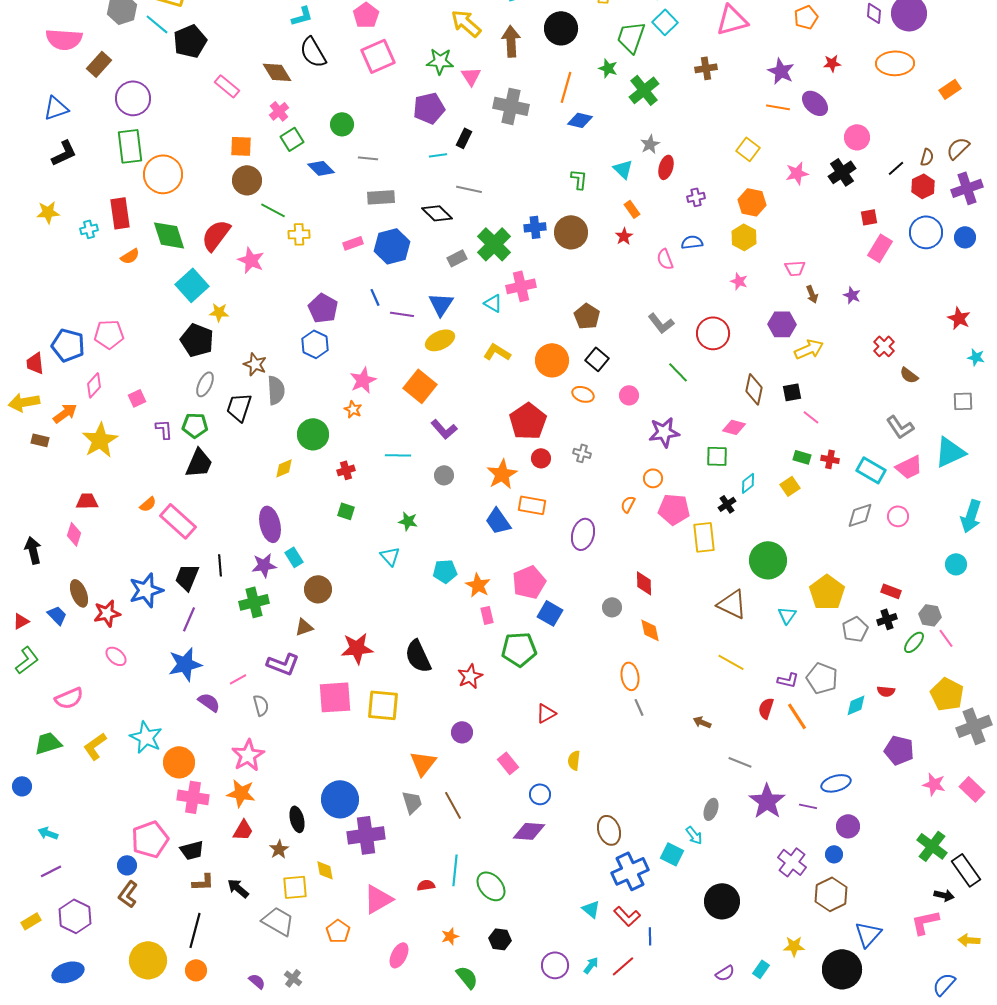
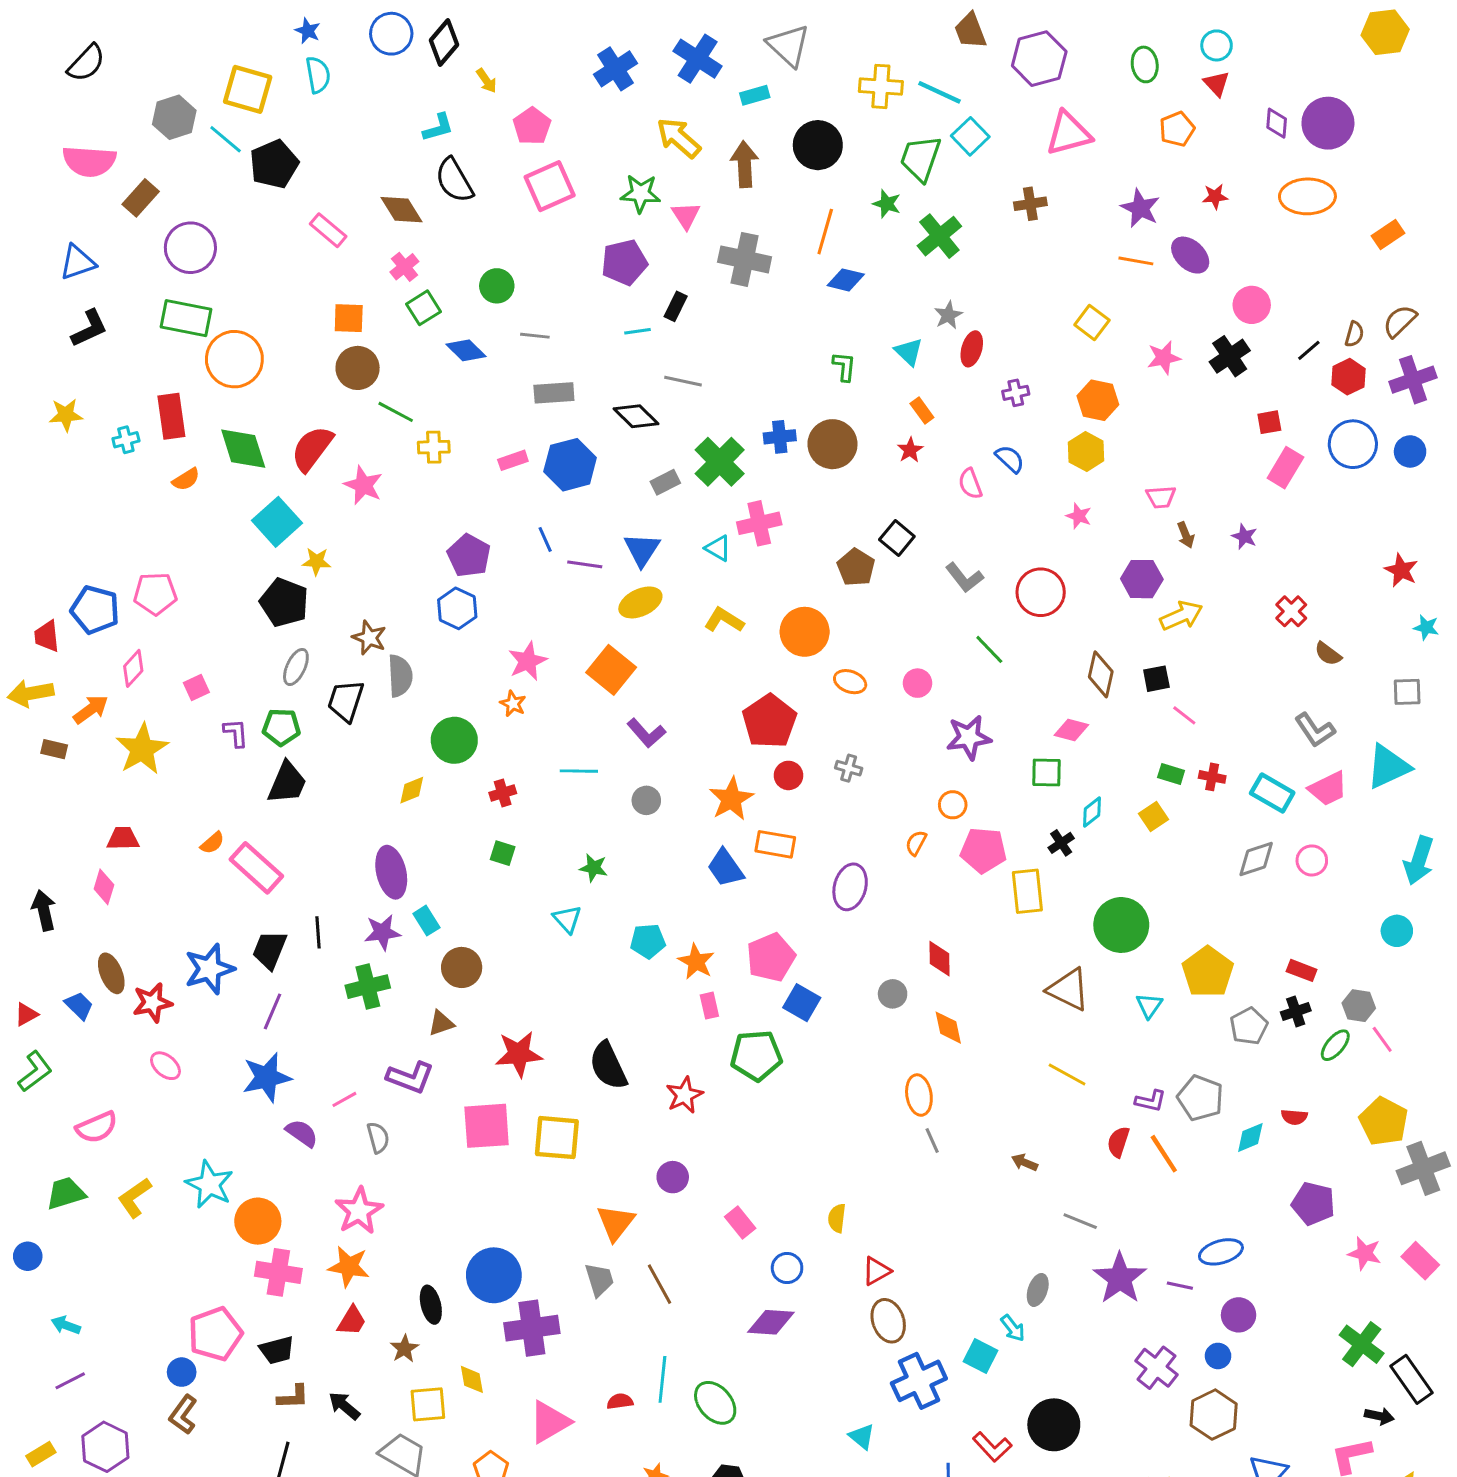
green rectangle: (130, 146) -> (186, 318), turned -72
blue semicircle: (692, 242) -> (1010, 459), turned 50
black square: (597, 359) -> (897, 538), moved
red triangle: (546, 713) -> (876, 1271), moved
red L-shape: (627, 916) -> (992, 1447), moved

